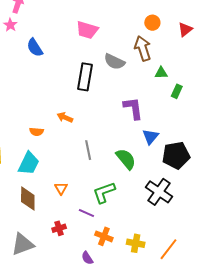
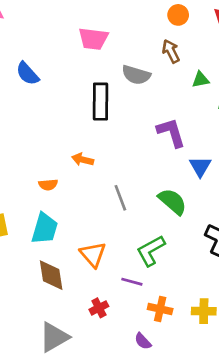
brown arrow: (143, 48) -> (171, 51), size x0.7
orange triangle: (61, 188) -> (93, 254), size x1.5

